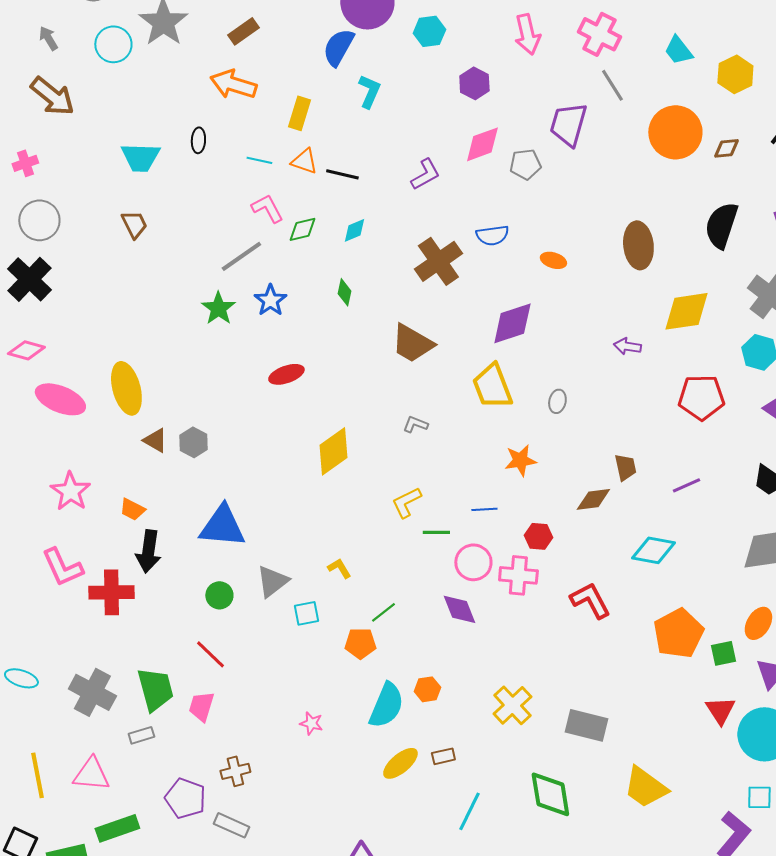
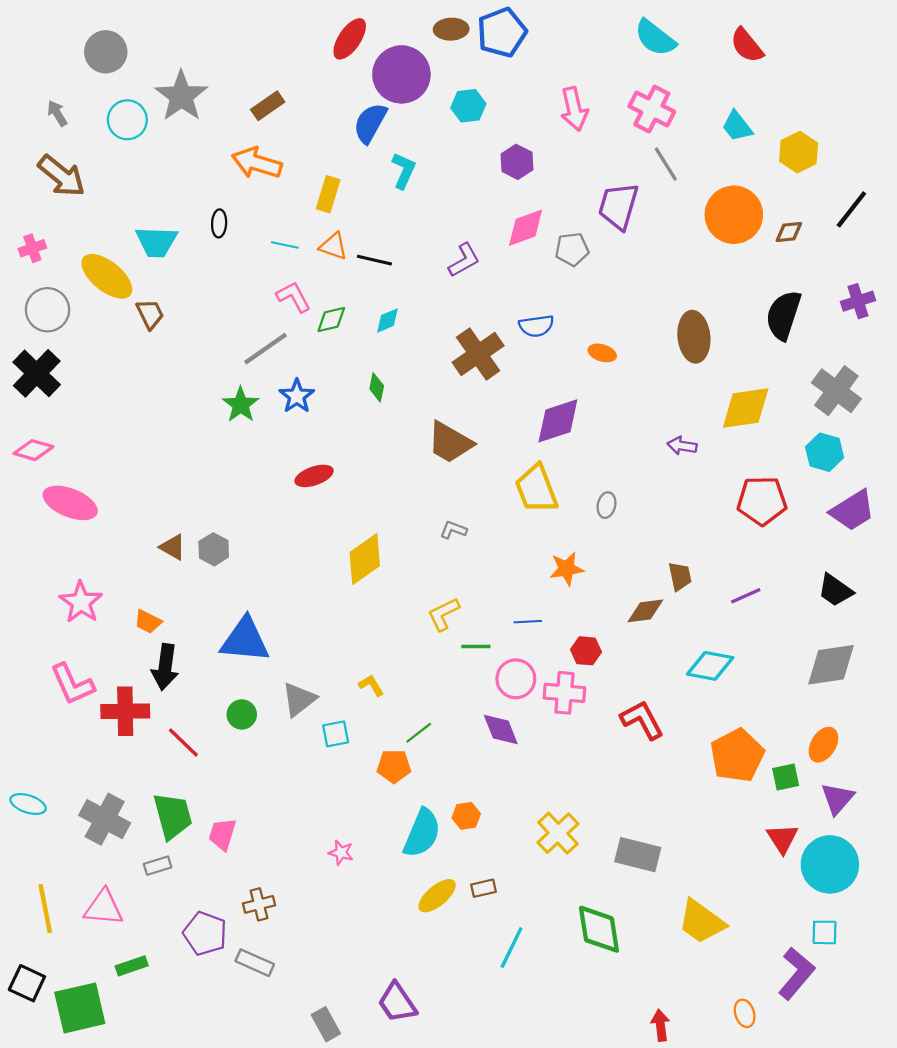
yellow ellipse: (126, 388) -> (107, 276), moved, turned -36
red line: (210, 654) -> (183, 742), moved
green rectangle: (117, 828) -> (132, 966), size x0.7

